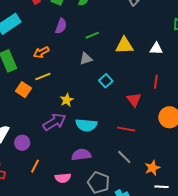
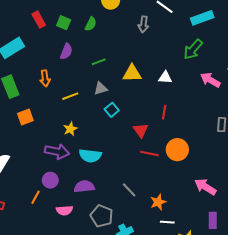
orange arrow: (41, 52) -> (45, 78), turned -70
gray triangle: (86, 59) -> (101, 88), moved
yellow line: (43, 76) -> (70, 96), moved
orange square: (23, 90) -> (25, 117), turned 35
purple arrow: (54, 122) -> (57, 151), turned 40
red line: (126, 129) -> (149, 154), moved
purple circle: (22, 143) -> (50, 180), moved

